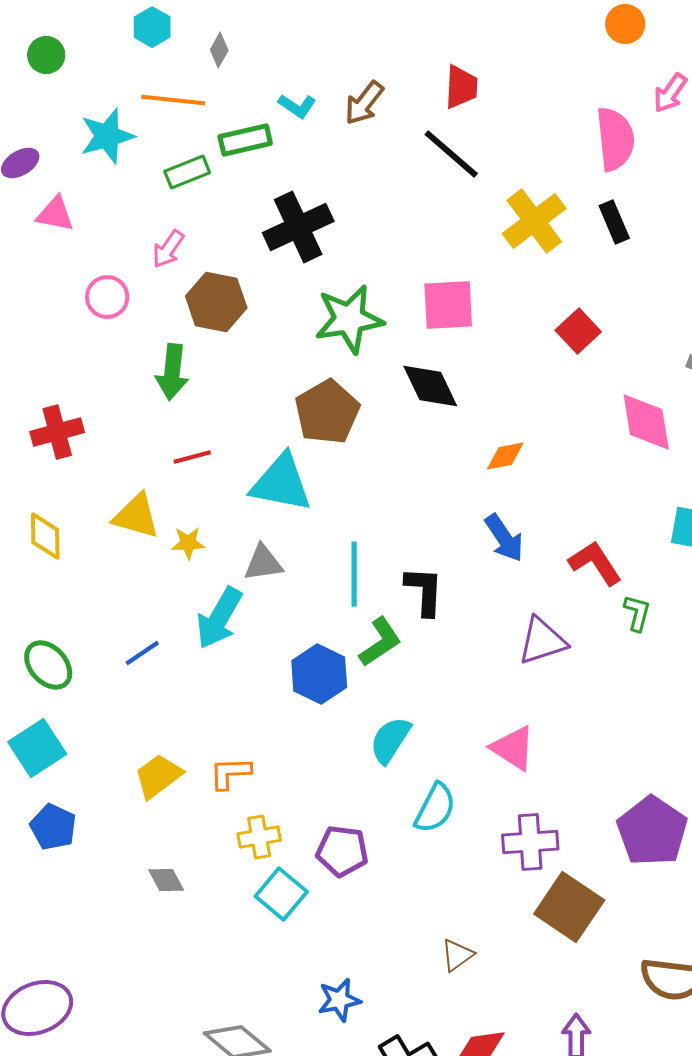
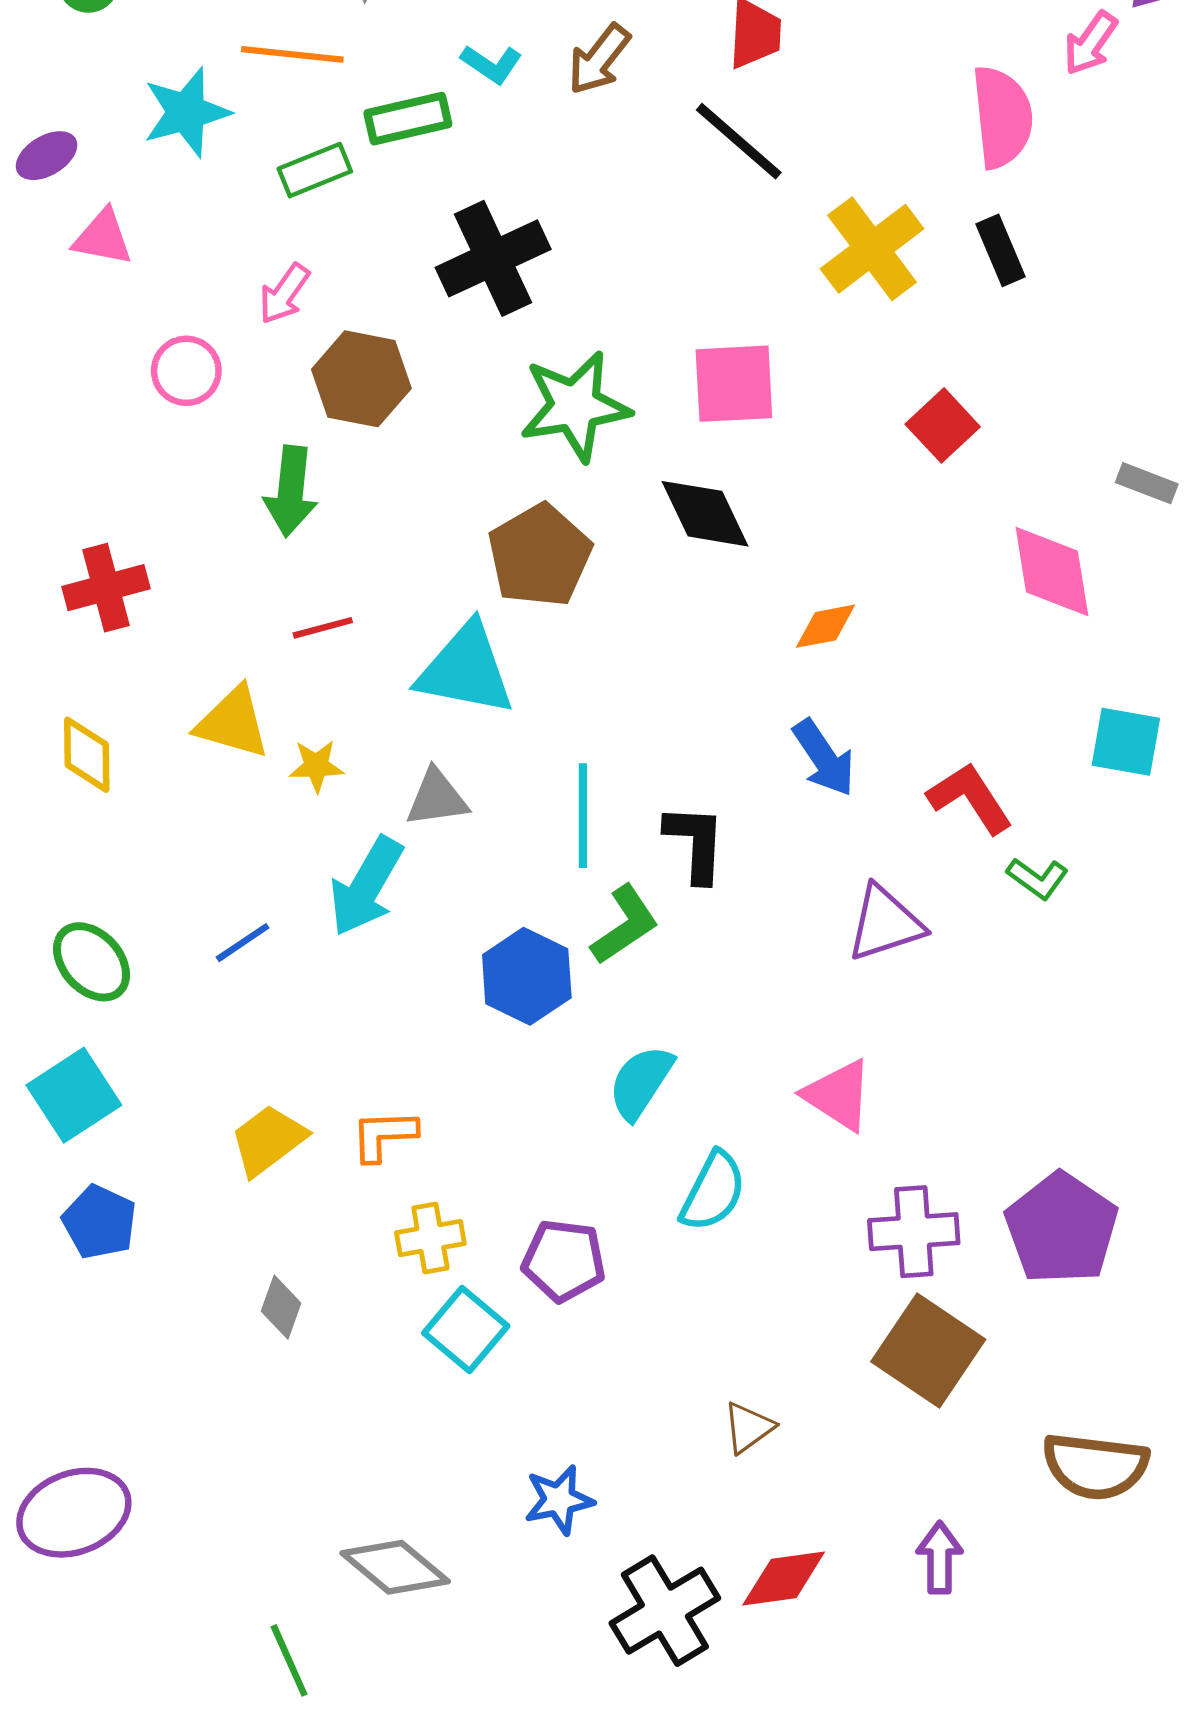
green L-shape: (637, 613) -> (1037, 878), turned 111
purple cross: (530, 842) -> (914, 1232), moved
gray diamond: (166, 880) -> (281, 1307), turned 48

